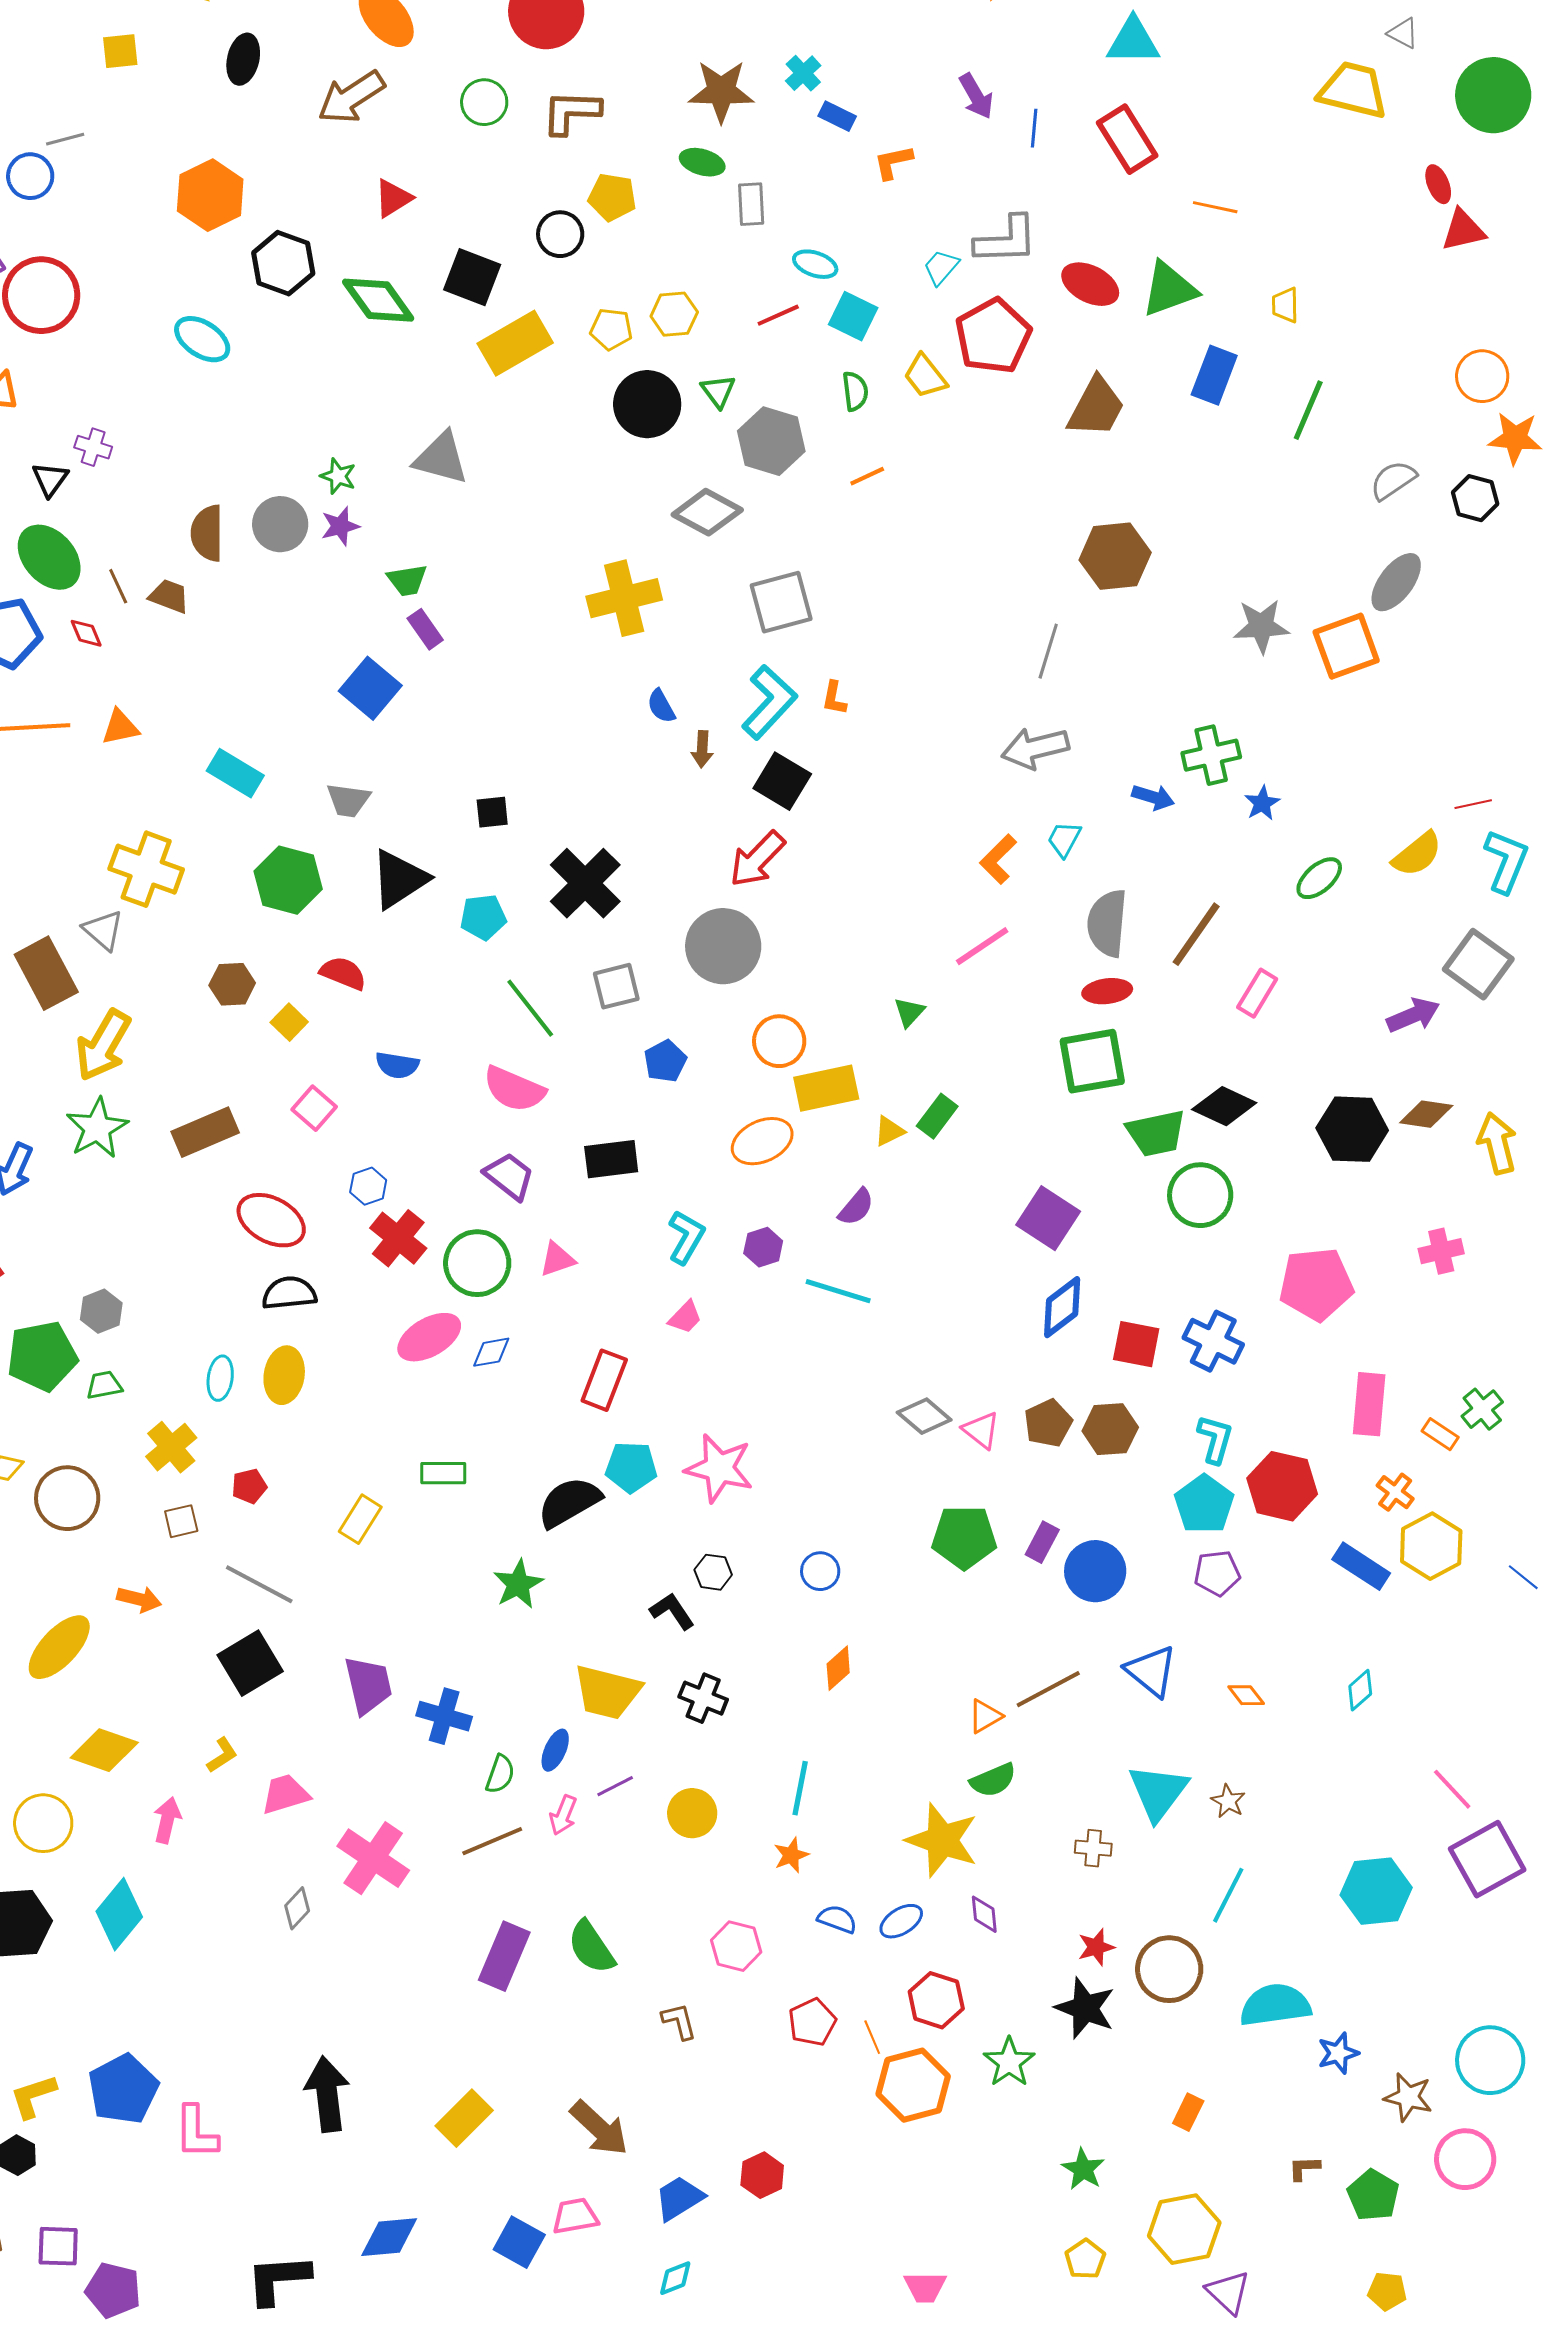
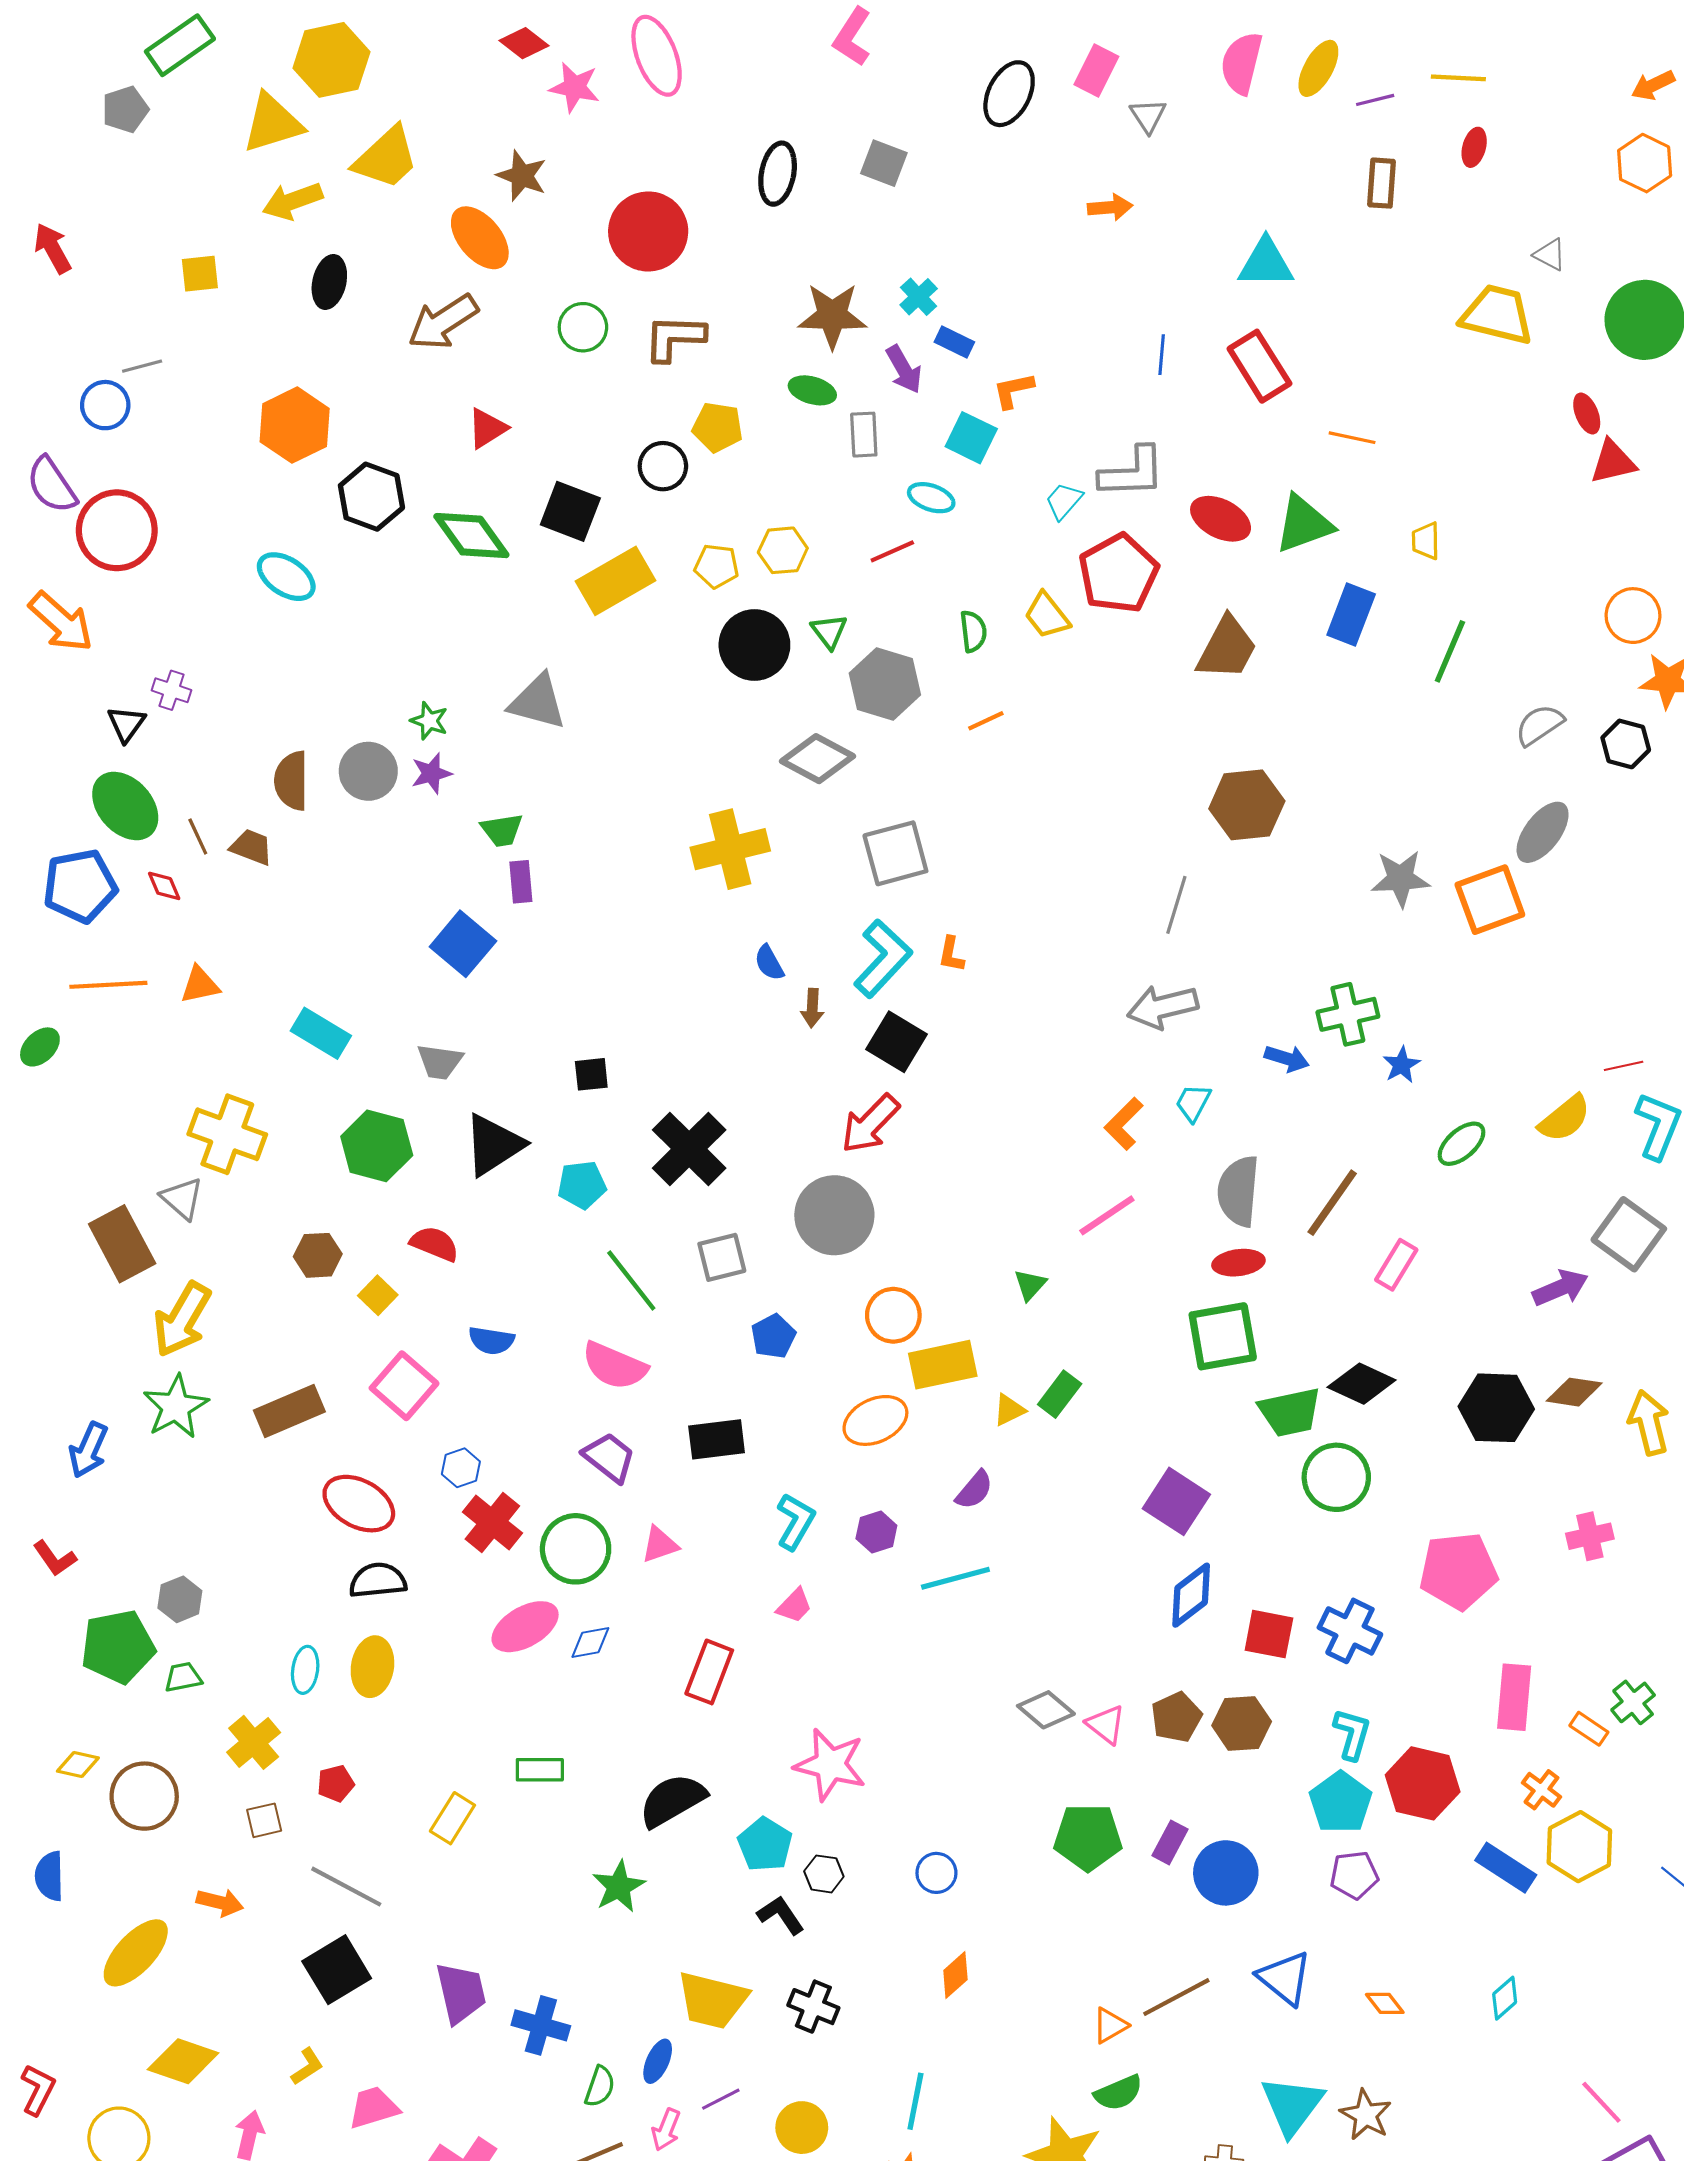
purple arrow: (976, 96) -> (904, 369), moved
cyan square: (853, 316) -> (971, 438), moved
purple rectangle: (425, 629) -> (521, 882), turned 30
pink square: (314, 1108) -> (404, 1386), size x1.4
cyan line: (838, 1291) -> (955, 1578), turned -32
cyan pentagon: (631, 1467) -> (765, 1845), moved, turned 30
brown star: (1228, 1801) -> (1366, 2115), size x1.4

